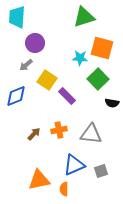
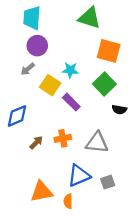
cyan trapezoid: (17, 17) -> (32, 18), moved
green triangle: (84, 17) -> (89, 18), turned 35
cyan star: (80, 58) -> (70, 70), moved
blue diamond: (16, 96) -> (17, 116), moved

